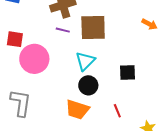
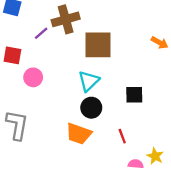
purple line: (63, 30) -> (41, 33), moved, turned -56
pink circle: (34, 59) -> (33, 77), size x0.6

